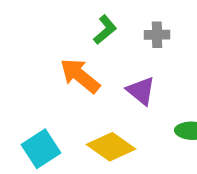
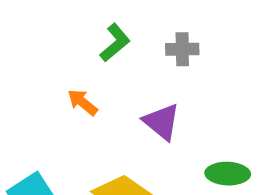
orange arrow: (80, 76) -> (83, 102), size x0.6

